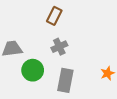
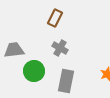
gray cross: (59, 47) -> (60, 48), turned -35

